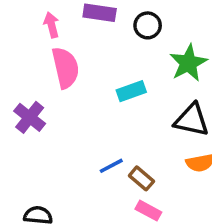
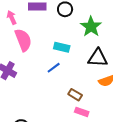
cyan rectangle: (131, 91) -> (62, 47), turned 42
blue line: (111, 166) -> (54, 68), moved

